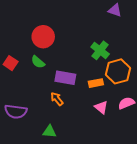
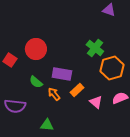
red circle: (43, 37) -> (36, 49), moved
green semicircle: (38, 62) -> (36, 82), moved
orange rectangle: (96, 83) -> (77, 90), moved, turned -32

